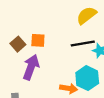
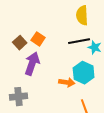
yellow semicircle: (86, 15) -> (82, 15), turned -54
orange square: (38, 40) -> (38, 39), turned 32

